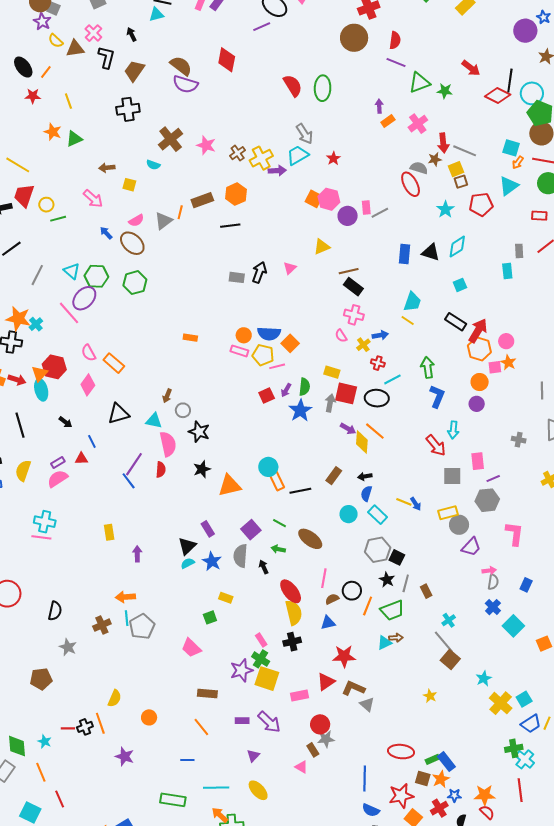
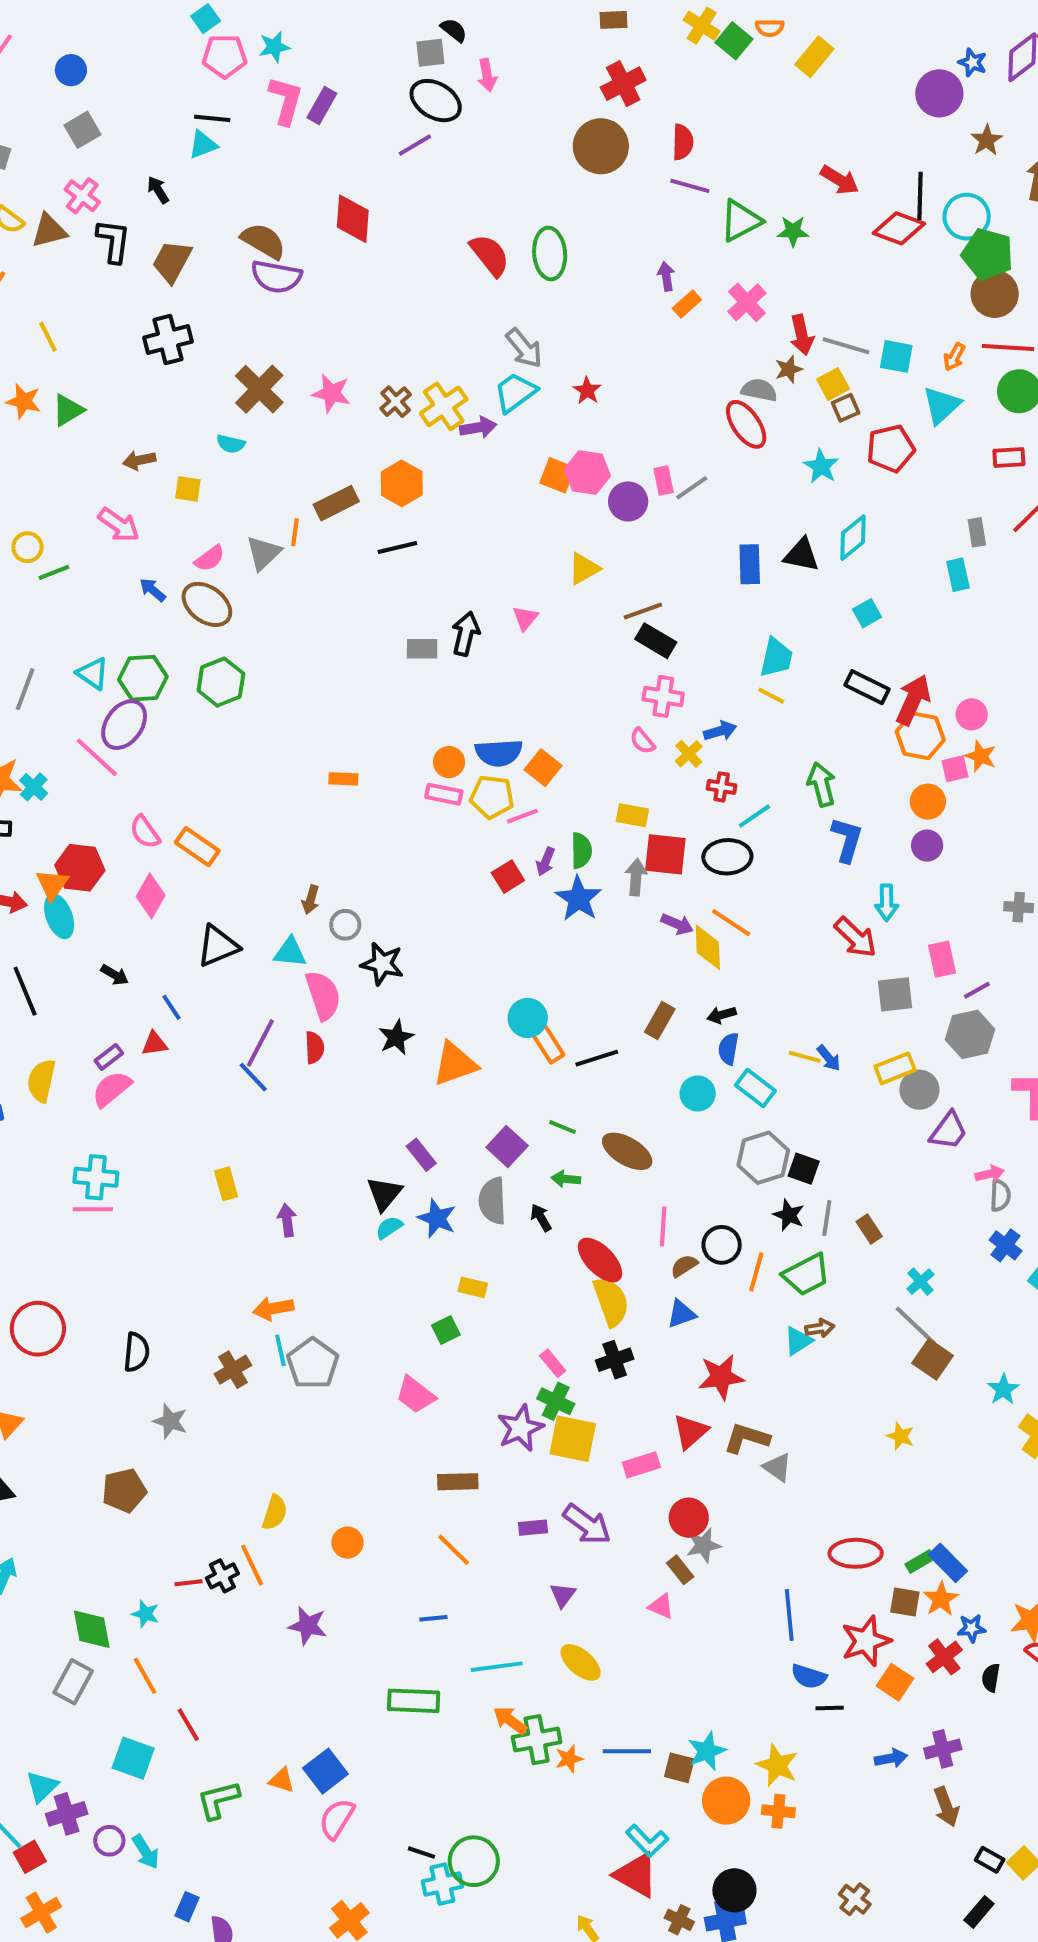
cyan square: (511, 148) -> (896, 356), moved

